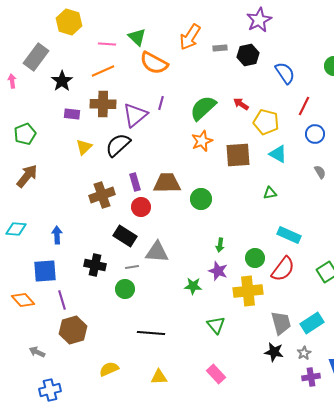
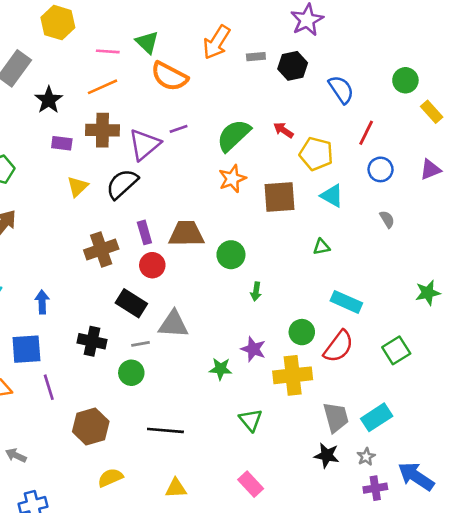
purple line: (161, 103) -> (179, 129), turned 56
green arrow: (220, 245) -> (256, 291), moved
brown hexagon: (73, 330) -> (91, 427), moved

